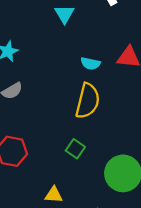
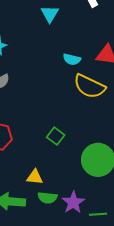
yellow semicircle: (88, 101) -> (89, 86), moved, turned 100

